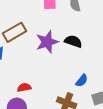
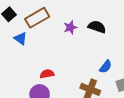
purple star: (47, 42) -> (70, 27), size x0.6

